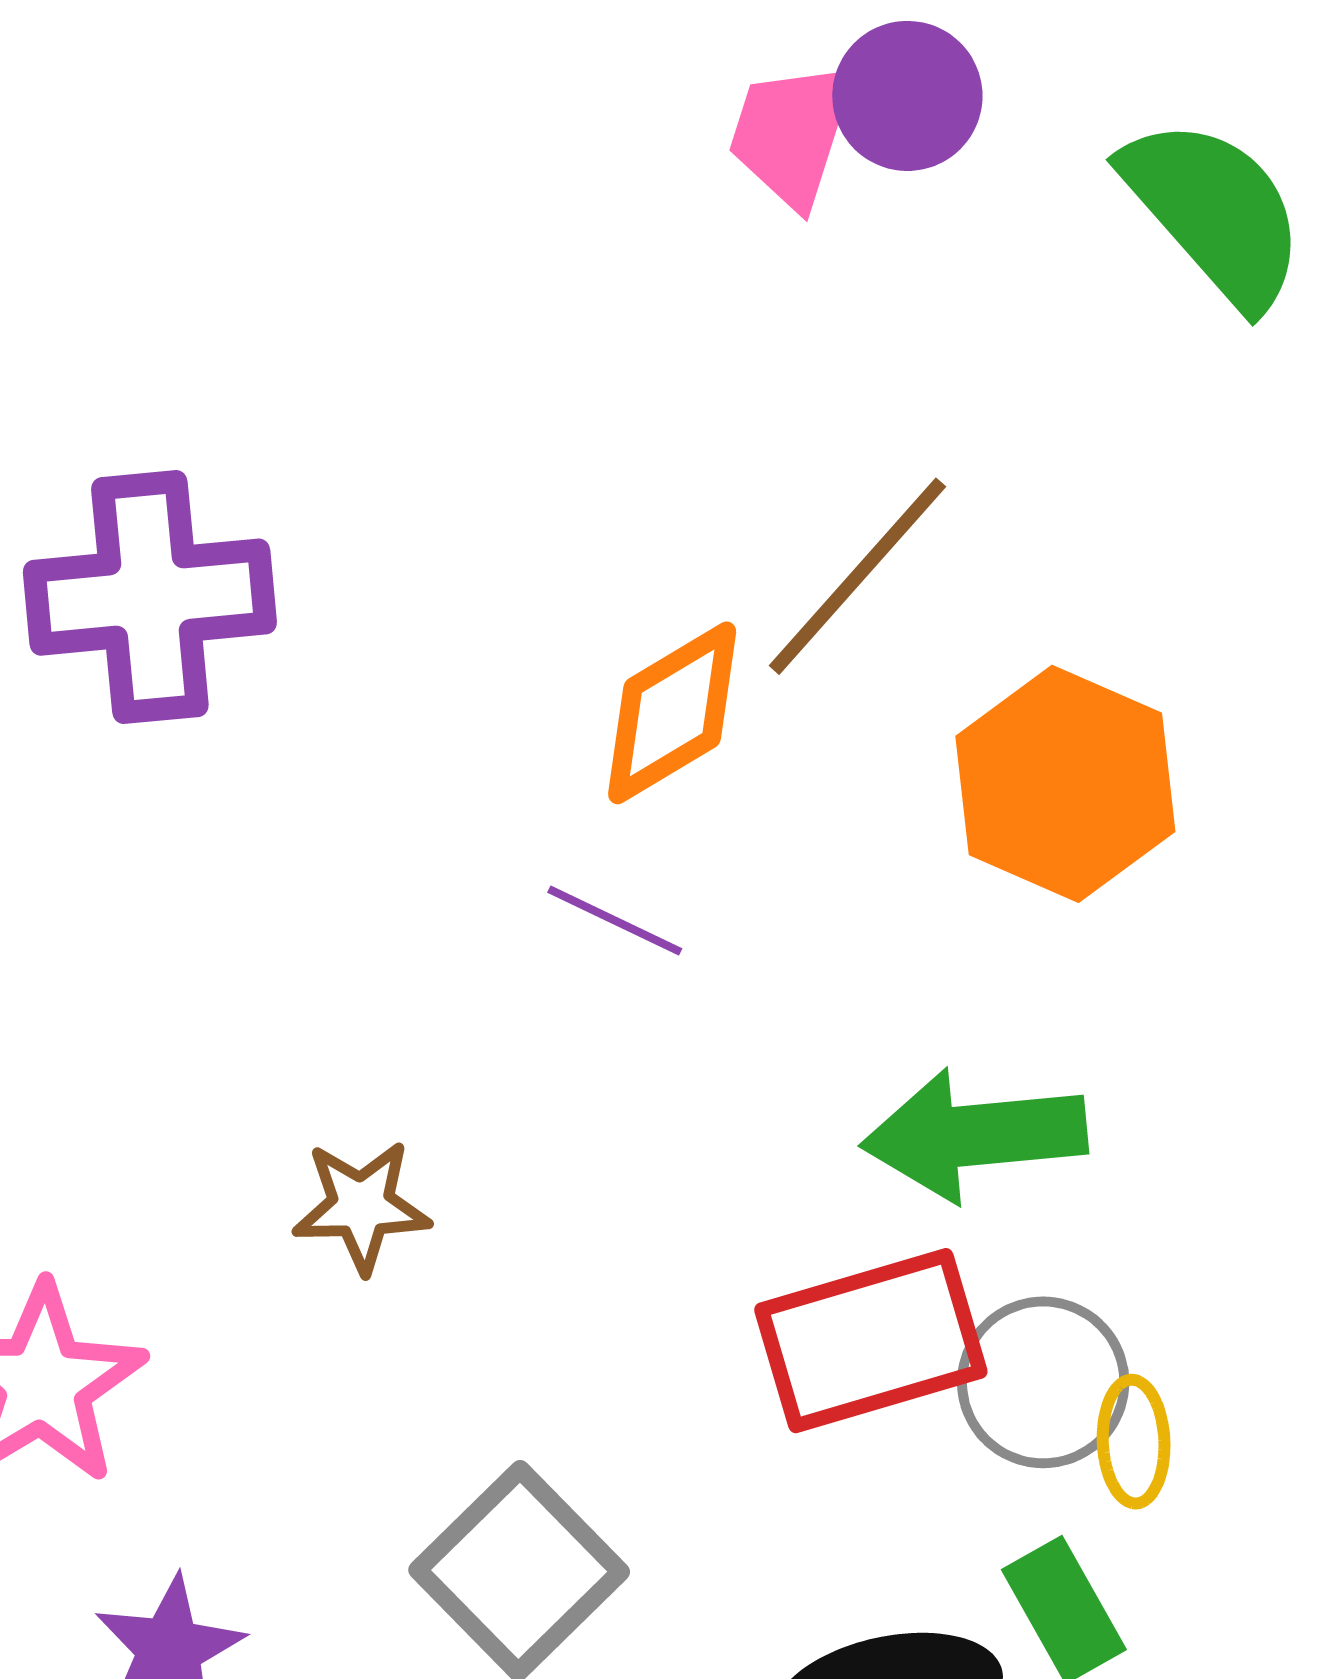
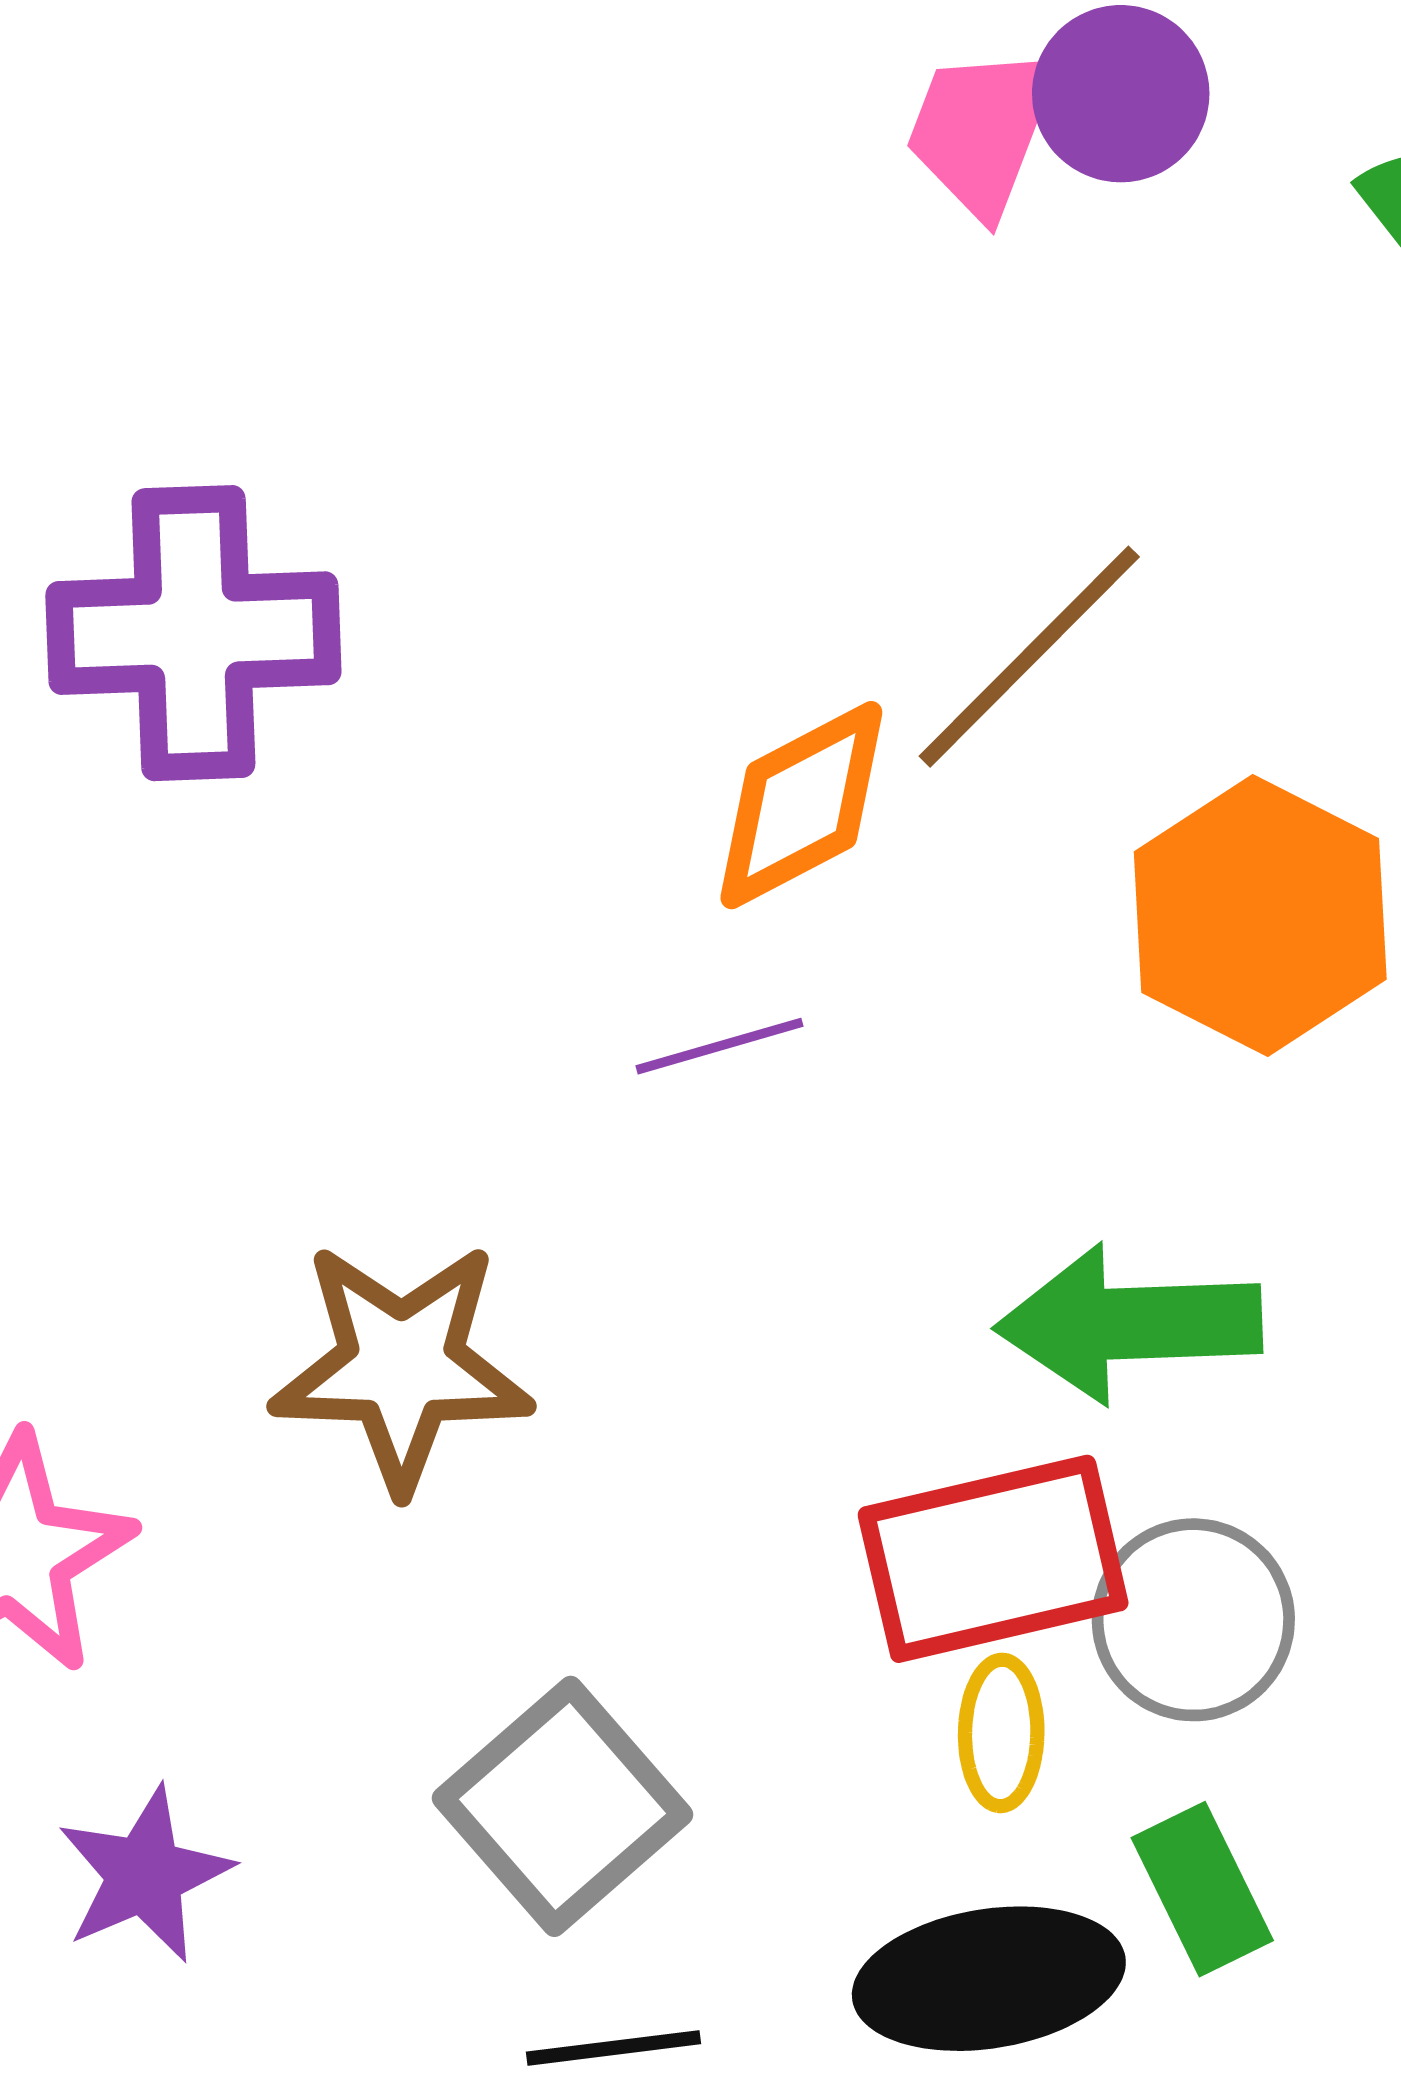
purple line: (615, 921) -> (720, 1046), turned -45
brown star: (361, 1206) -> (401, 1366), size x1.6
yellow ellipse: (1134, 1442) -> (1001, 1733), moved

